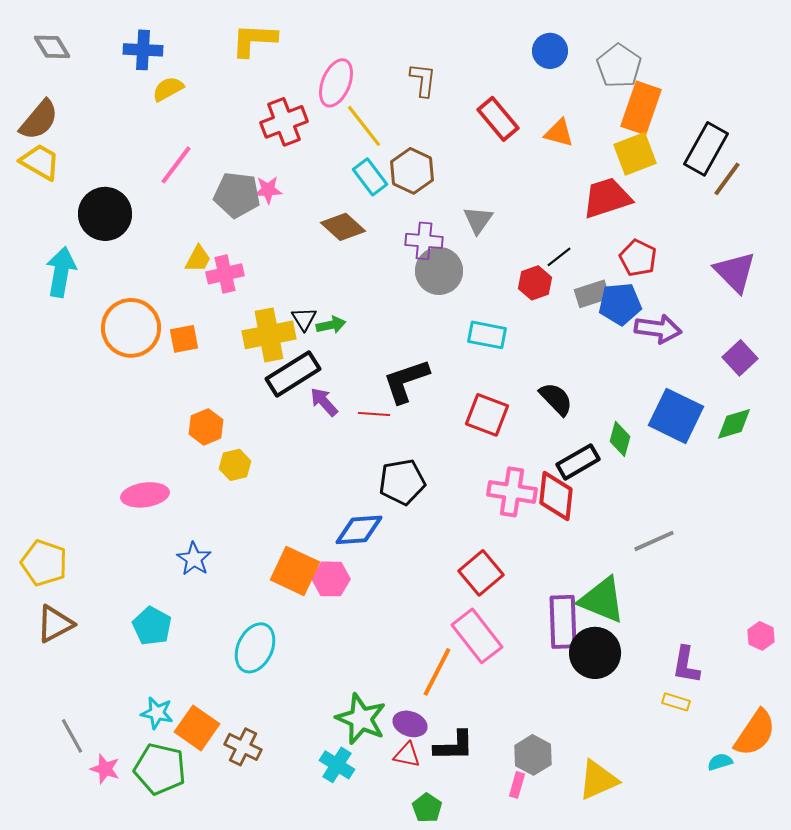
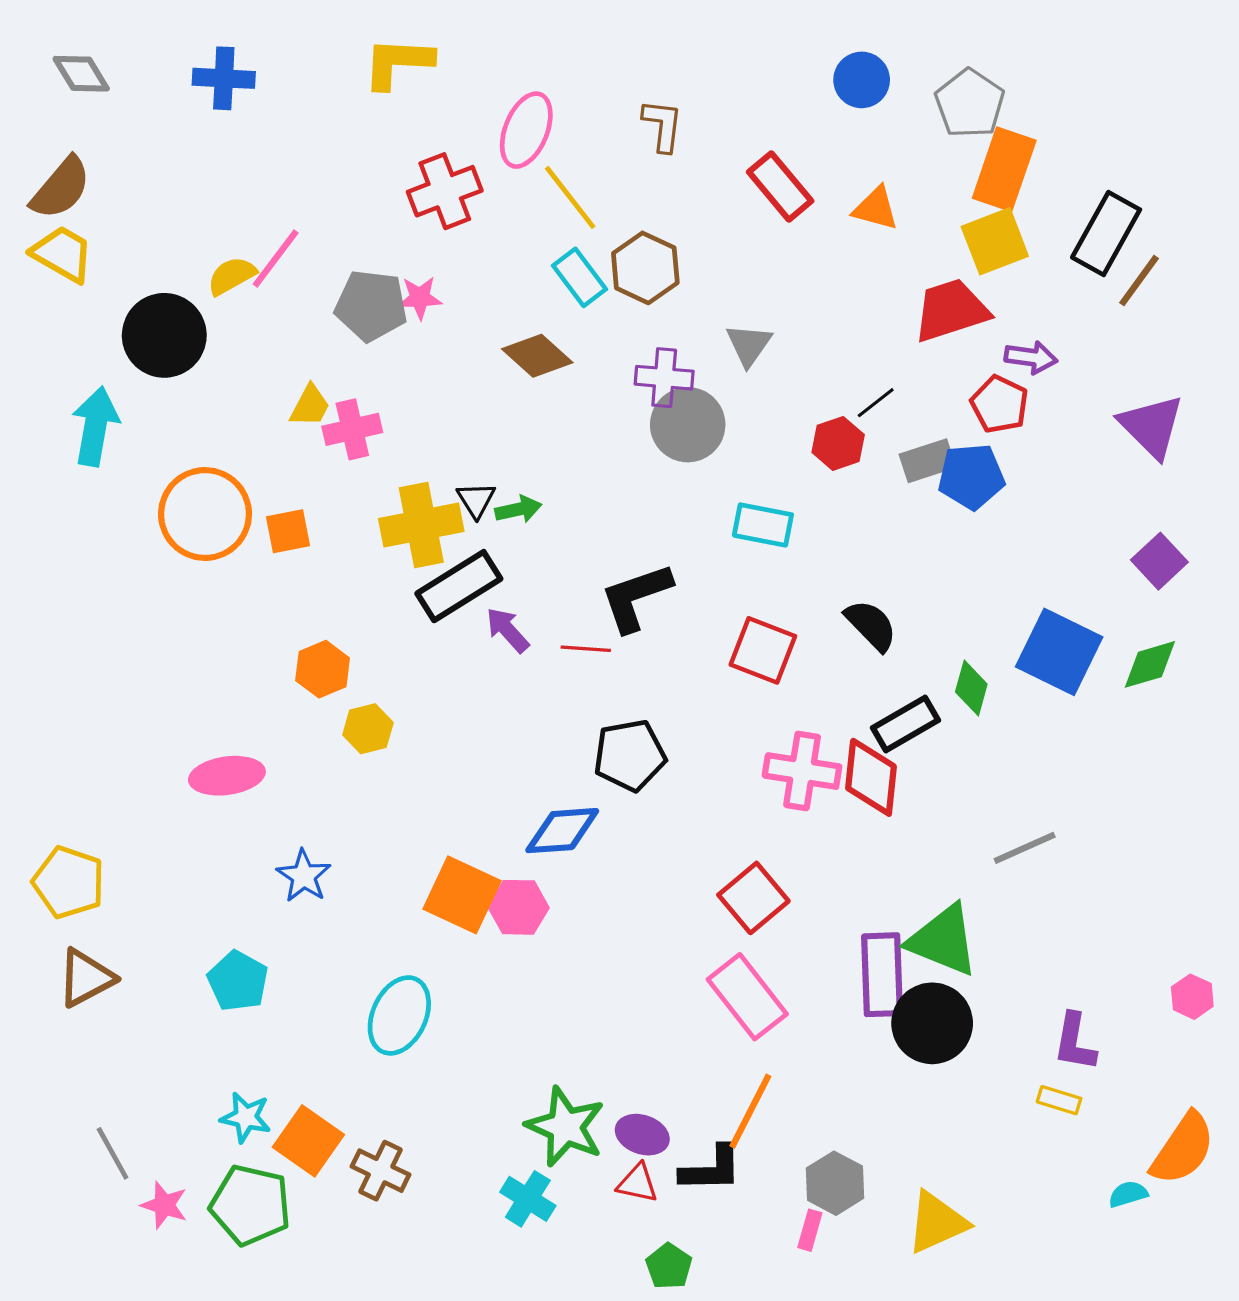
yellow semicircle: (168, 89) -> (232, 276), moved
purple arrow: (658, 329) -> (1031, 357), moved, size x0.7
orange line: (437, 672) -> (750, 1111), moved

